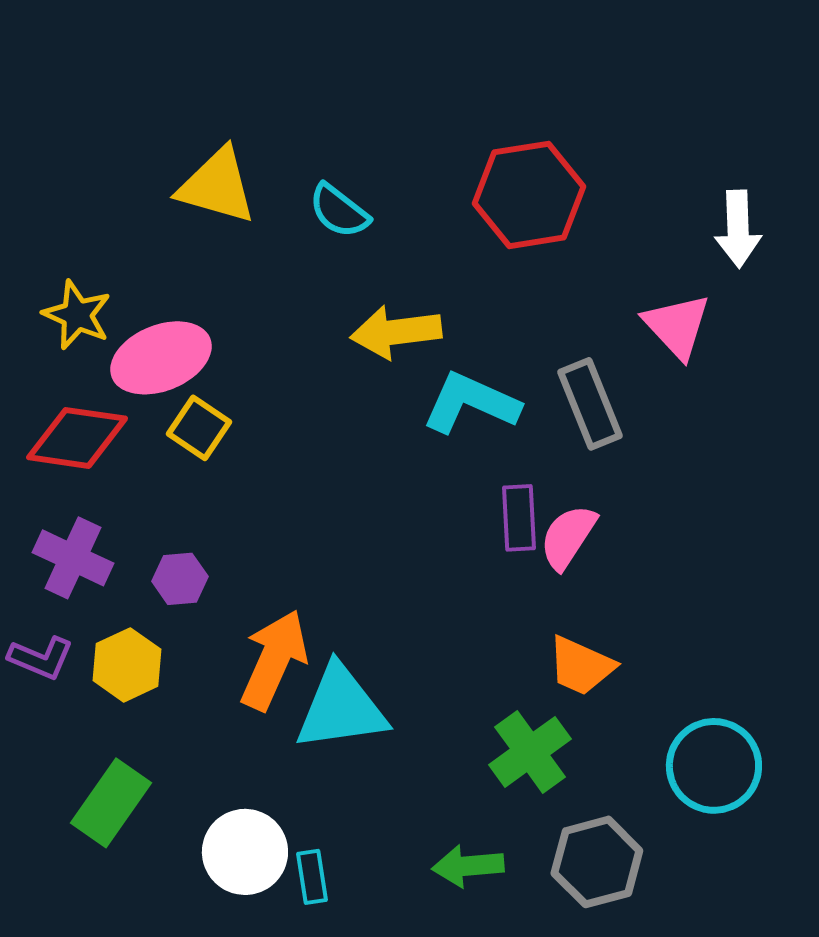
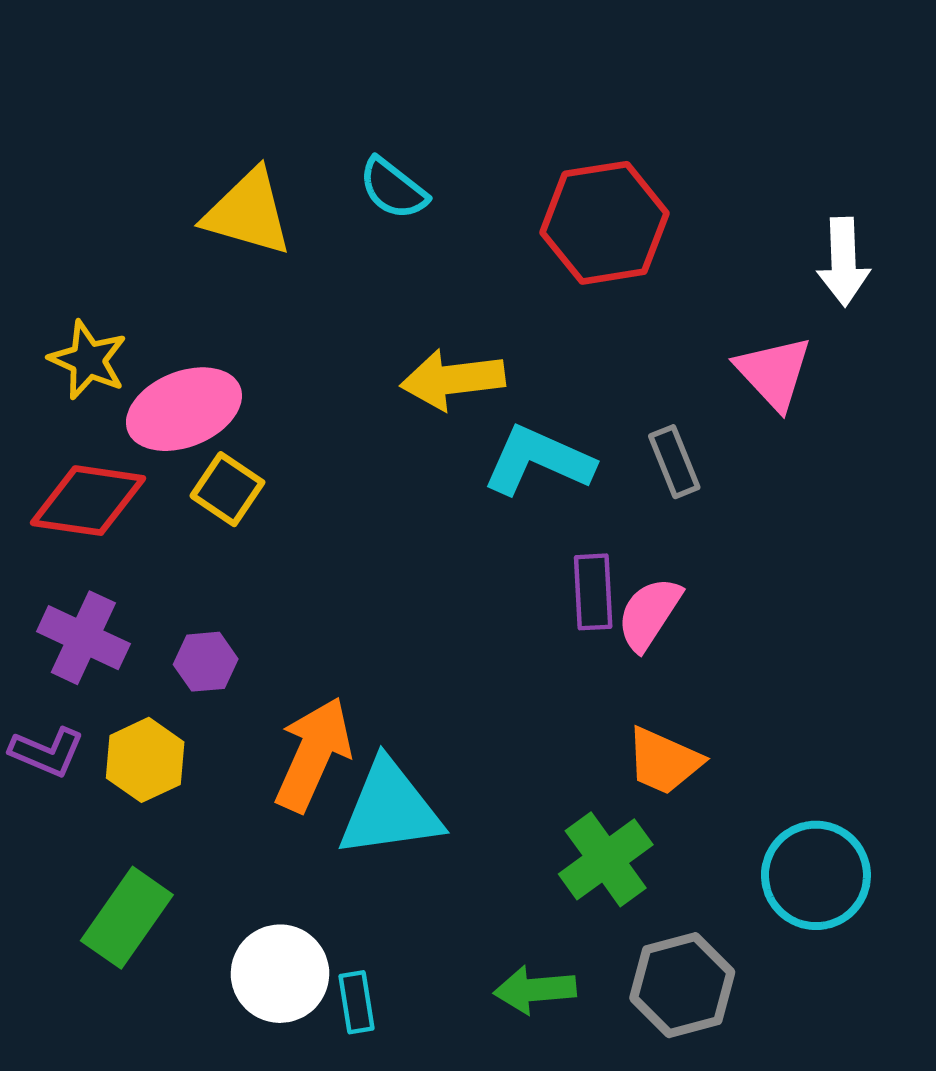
cyan semicircle: (339, 211) -> (393, 189), moved
gray rectangle: (590, 404) -> (674, 462), size x0.7

